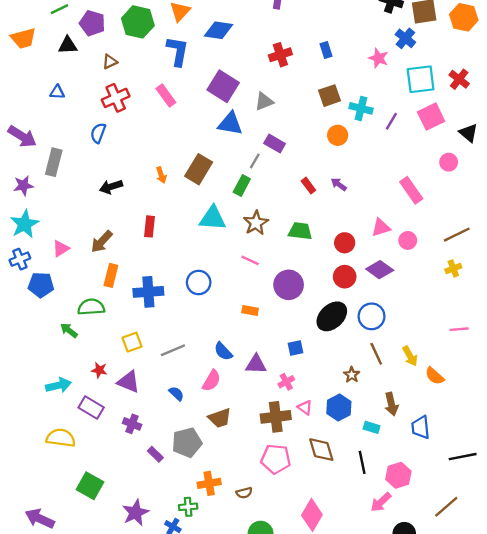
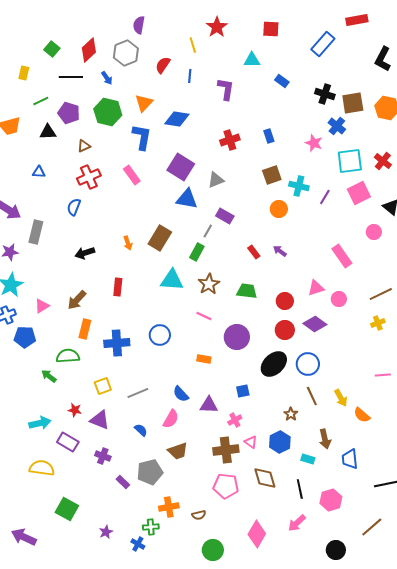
pink arrow: (381, 502) -> (297, 523), moved
purple star: (136, 513) -> (106, 532), size x0.6

